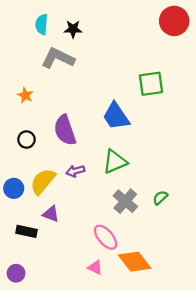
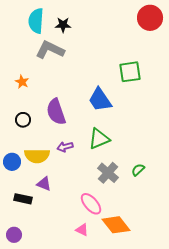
cyan semicircle: (42, 24) -> (36, 21), size x1.4
yellow semicircle: (43, 181) -> (37, 156), turned -130

